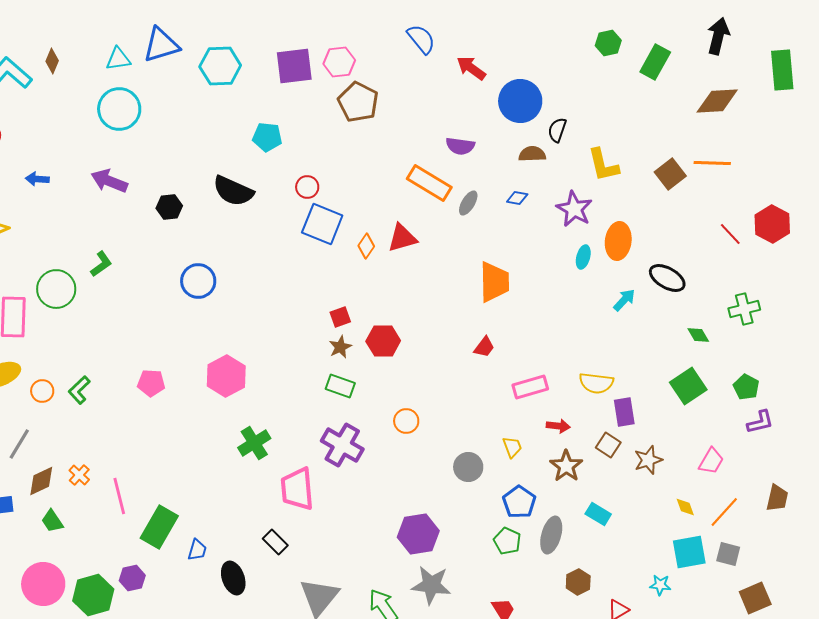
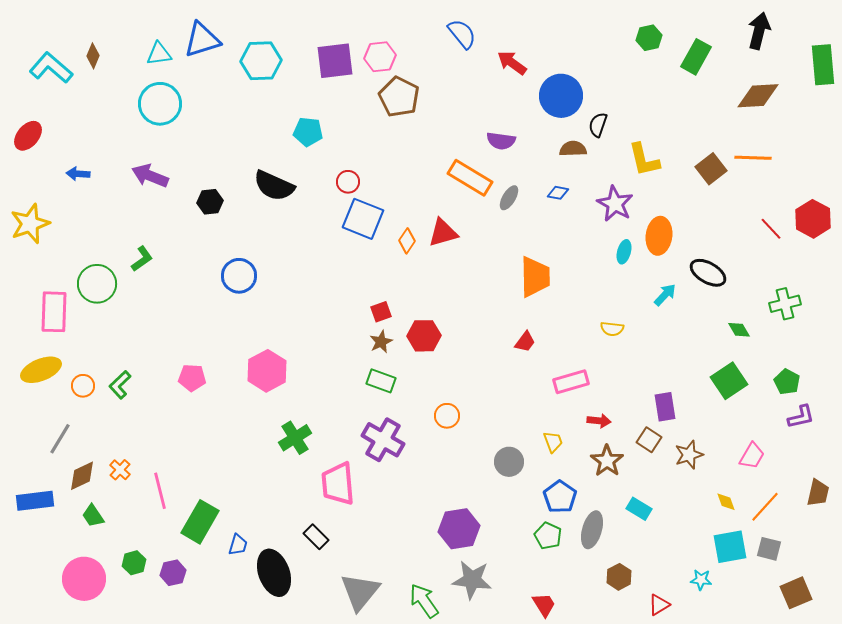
yellow semicircle: (596, 383) -> (612, 329), moved, size x0.7
black ellipse: (233, 578) -> (274, 573), size x1.4
green hexagon: (93, 595) -> (134, 563), moved, size x0.6

